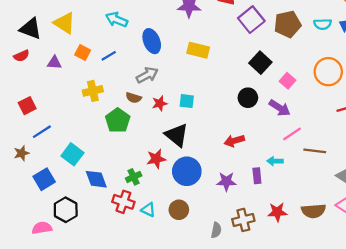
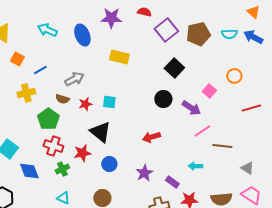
blue ellipse: (152, 41) -> (82, 35), moved
blue line: (109, 56) -> (40, 70), moved
orange circle: (328, 72) -> (234, 76), size x0.6
pink square: (288, 81) -> (209, 91), moved
cyan arrow: (275, 161) -> (195, 166), moved
blue circle: (187, 171) -> (109, 164), size x0.6
purple rectangle: (257, 176) -> (172, 182), moved, turned -48
purple star: (226, 181) -> (144, 173), turned -30
red cross: (123, 202) -> (53, 146), moved
cyan triangle: (148, 210) -> (63, 198), moved

